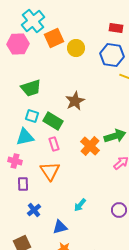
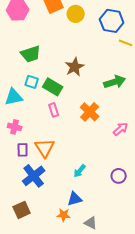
green arrow: (115, 136) -> (115, 82), moved
cyan triangle: (25, 137) -> (14, 97), moved
orange triangle: (50, 171) -> (45, 148), moved
blue cross: (34, 210) -> (34, 176), size x1.6
blue triangle: (60, 227) -> (75, 199), moved

